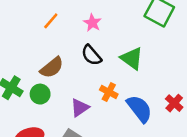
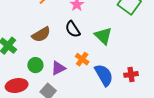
green circle: (40, 94) -> (35, 65), moved
red cross: (174, 103) -> (131, 74), turned 32

